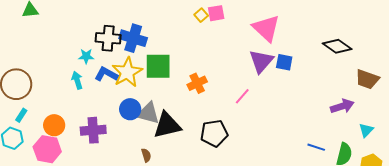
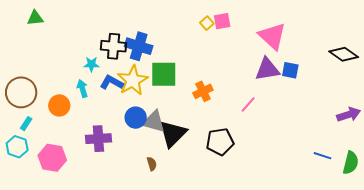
purple triangle: (261, 61) -> (267, 69), turned 40
orange circle: (54, 125) -> (59, 105), moved
black triangle: (167, 125) -> (173, 134), turned -32

